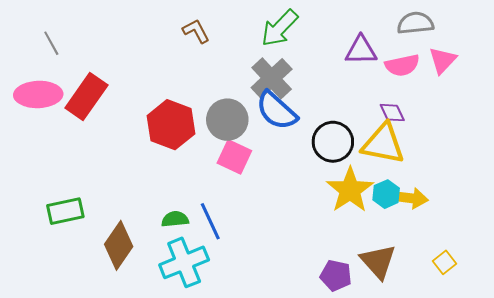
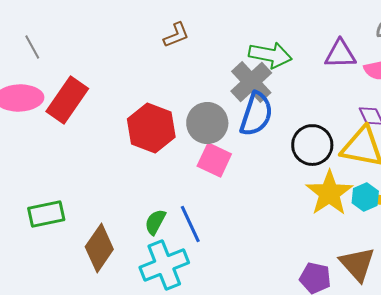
green arrow: (280, 28) -> (270, 55), moved, turned -123
brown L-shape: (196, 31) -> (176, 35), turned 96
blue semicircle: (277, 111) -> (256, 114), turned -114
green semicircle: (175, 219) -> (155, 222), turned -56

